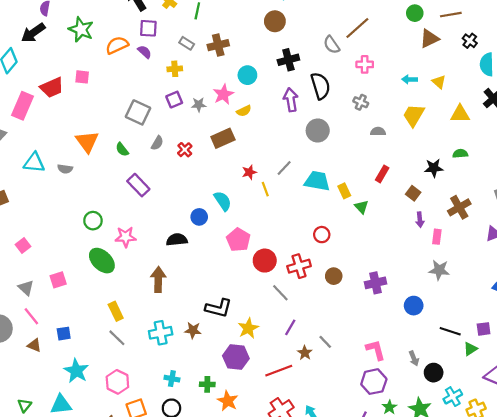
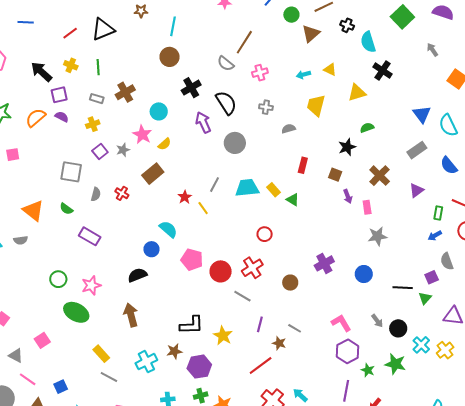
brown circle: (334, 276) -> (290, 283), moved
purple hexagon: (236, 357) -> (199, 367), moved

